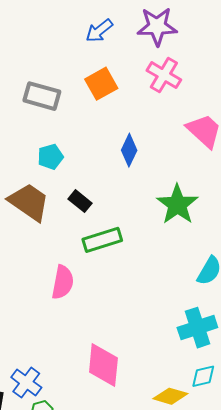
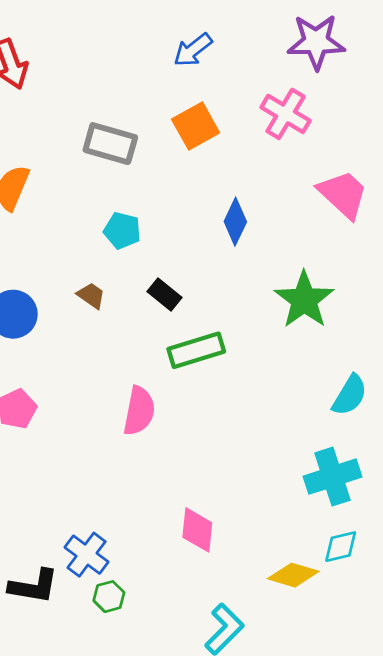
purple star: (157, 26) -> (316, 42), moved
cyan pentagon: (50, 157) -> (122, 231), turned 30
brown trapezoid: (29, 202) -> (91, 296), size x0.5
pink diamond: (103, 365) -> (197, 530), size x0.7

